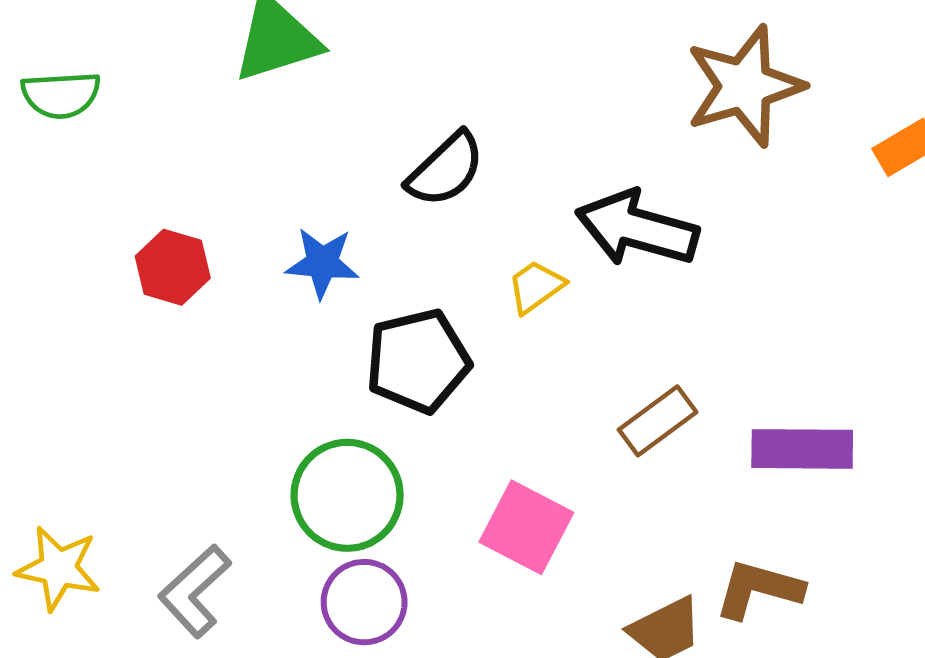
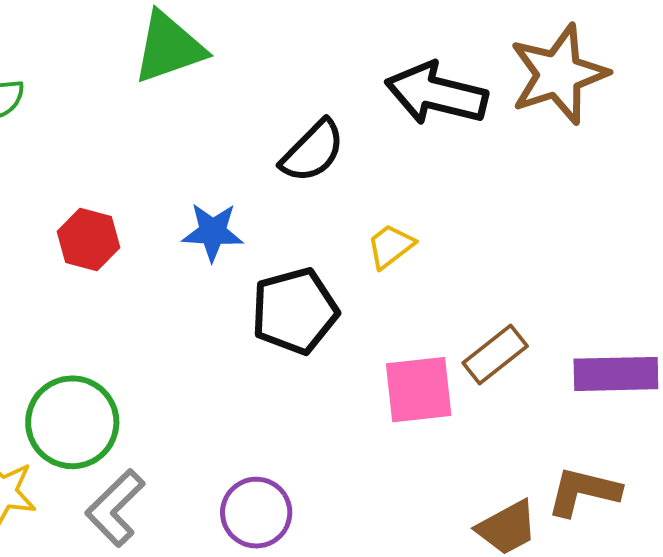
black arrow: (637, 228) -> (436, 94), moved
green circle: (347, 495) -> (72, 422), moved
pink square: (526, 527) -> (419, 390), moved, turned -32

